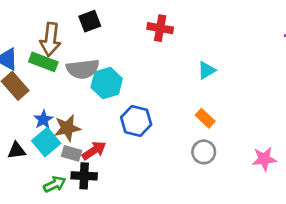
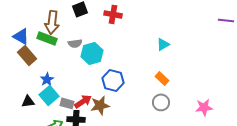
red cross: (160, 28) -> (113, 14), moved
gray semicircle: (83, 69) -> (75, 43), size x0.6
brown star: (67, 128) -> (100, 105), moved

